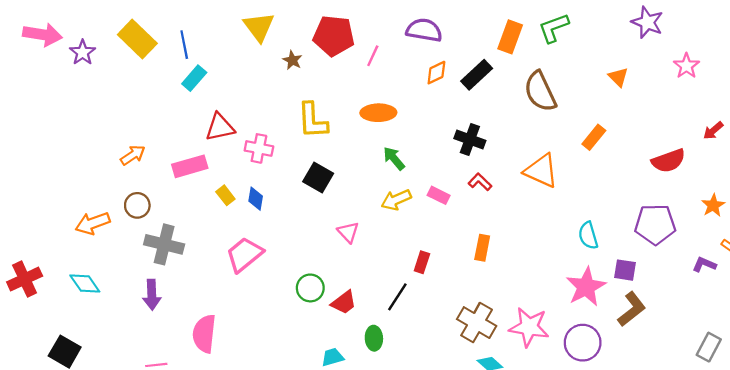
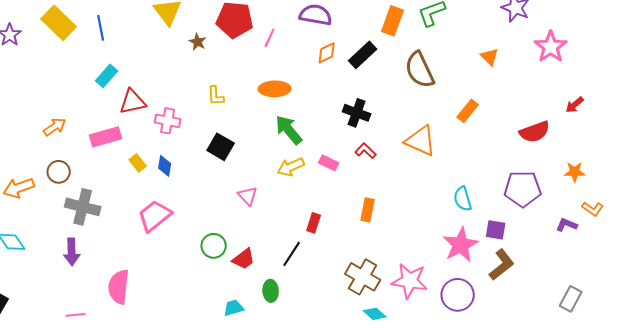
pink star: (686, 66) -> (551, 47), size x1.4
cyan rectangle: (194, 78) -> (107, 76), moved
yellow L-shape: (313, 121) -> (216, 96), size x0.6
green arrow: (394, 158) -> (289, 130), size x1.4
orange star: (713, 205) -> (575, 172), turned 30

